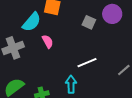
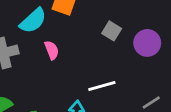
purple circle: (112, 14) -> (147, 43), moved

